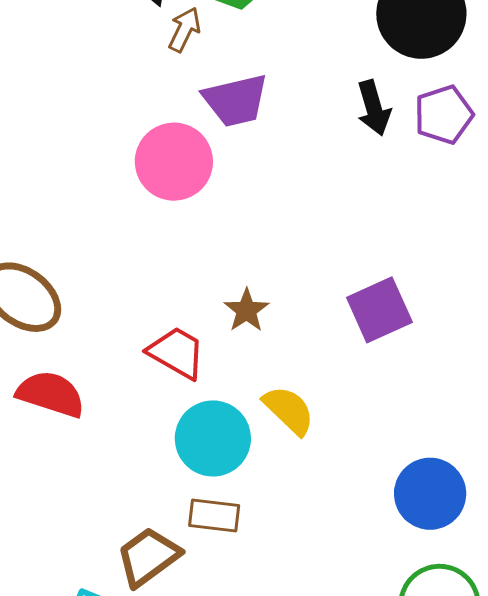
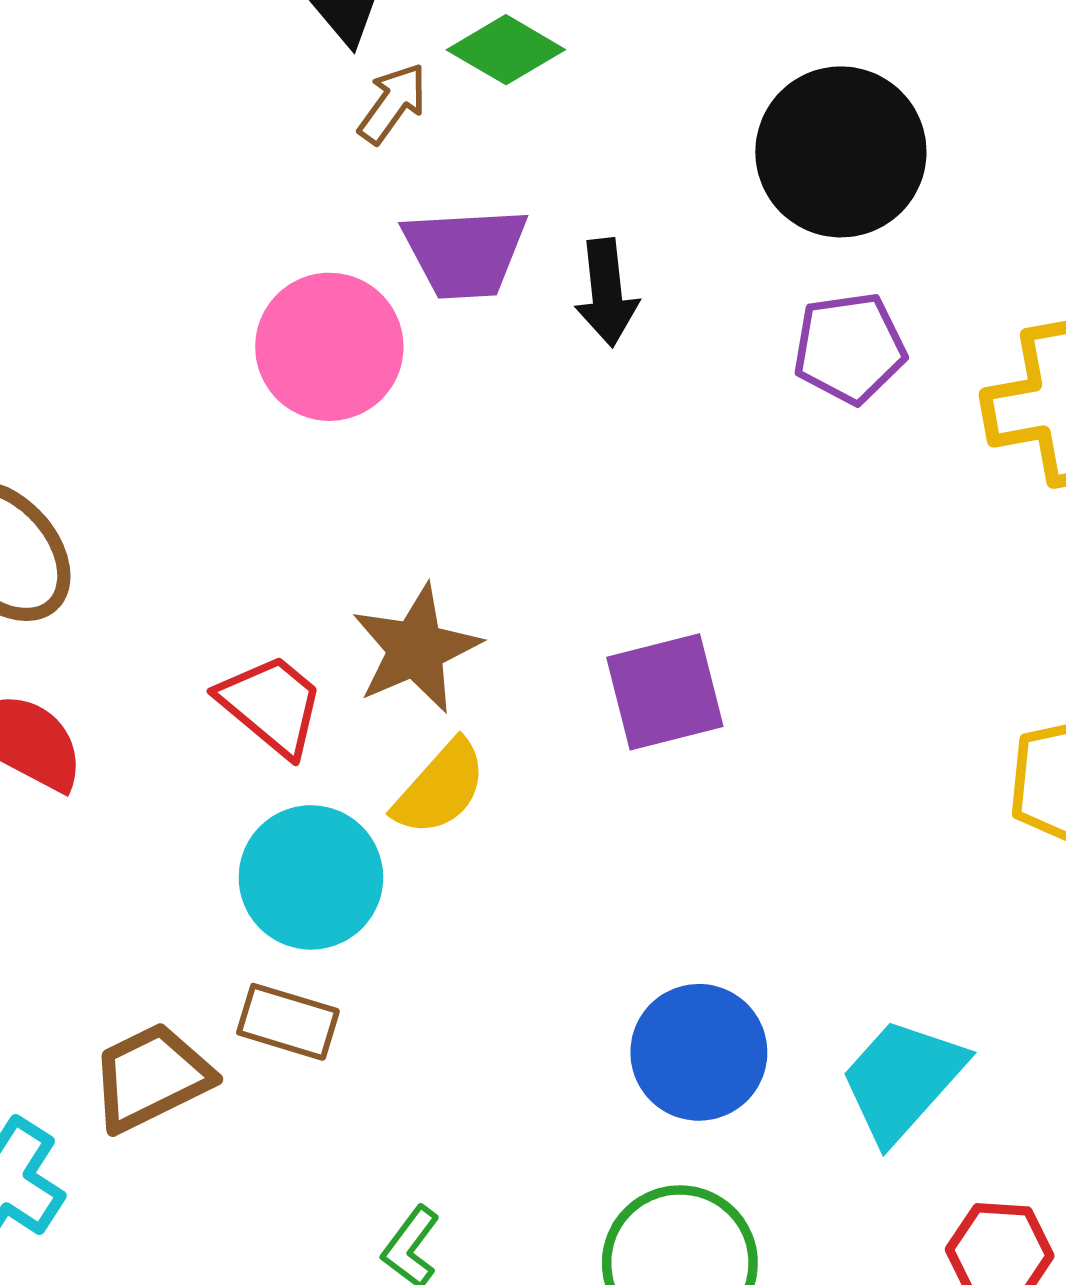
black arrow: (374, 108) -> (607, 293), moved
brown star: (246, 310) -> (416, 649), size x1.5
yellow semicircle: (289, 410) -> (440, 788), moved, turned 78

